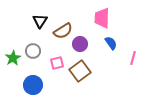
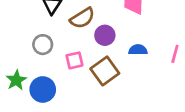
blue semicircle: (111, 43) -> (138, 50), moved, turned -56
green star: (13, 58) -> (16, 80), moved

